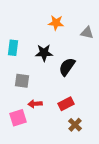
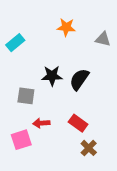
cyan rectangle: (13, 48) -> (15, 43), moved, turned 42
black star: (44, 53) -> (52, 76), moved
red rectangle: (66, 104) -> (78, 123), turned 63

